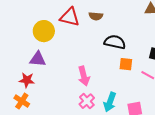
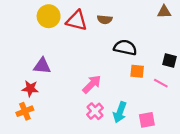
yellow circle: (44, 31) -> (49, 16), moved
pink arrow: (84, 76) -> (92, 84), turned -120
orange cross: (22, 101) -> (25, 111), turned 35

